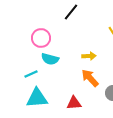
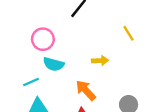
orange arrow: (90, 78) -> (86, 90), moved

